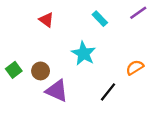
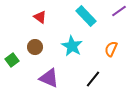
cyan rectangle: (100, 19) -> (86, 16), size x1.5
orange semicircle: (135, 67) -> (111, 49), moved, turned -35
brown circle: (41, 71) -> (35, 47), moved

